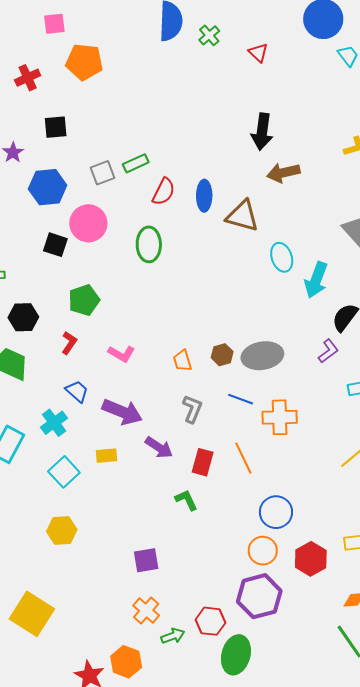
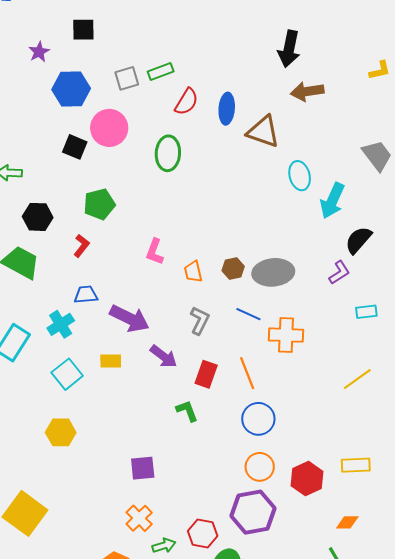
pink L-shape: (121, 354) -> (155, 252), moved, turned 76
blue trapezoid: (77, 391) -> (86, 295), turned -50
blue circle: (276, 512) -> (258, 419), moved

